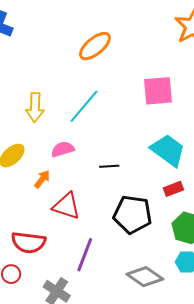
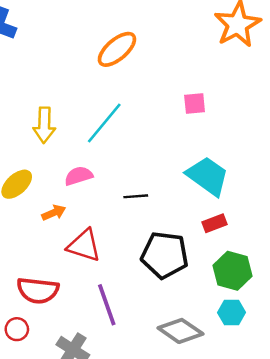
pink square: (158, 91) -> (195, 103), size x0.6
orange arrow: (42, 179) -> (54, 213), turned 30
purple line: (85, 255) -> (107, 305), turned -40

